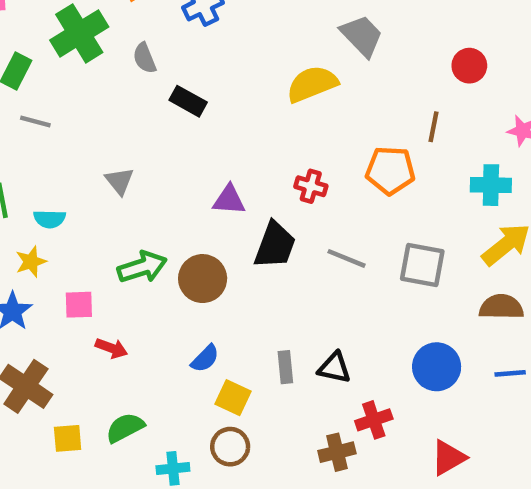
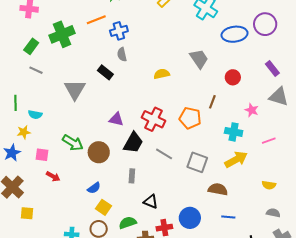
gray trapezoid: (362, 36) -> (199, 59), moved
gray semicircle: (145, 58) -> (122, 54), moved
yellow semicircle: (312, 84) -> (162, 74), size x0.7
gray triangle: (119, 181) -> (75, 90), moved, size x1.6
red cross: (311, 186) -> (154, 119), size x1.6
green arrow: (142, 267) -> (73, 143), turned 40
brown semicircle: (501, 307) -> (218, 189), moved
gray rectangle: (285, 367) -> (132, 176), moved
blue circle: (437, 367) -> (190, 218), moved
green semicircle: (125, 428) -> (128, 223), moved

